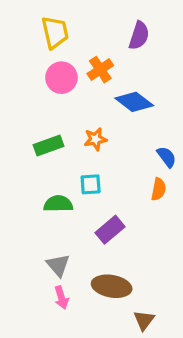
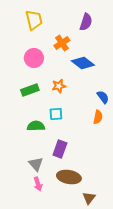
pink circle: (61, 78) -> (34, 58), moved
purple rectangle: (110, 230) -> (60, 149), moved, turned -30

